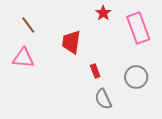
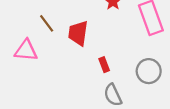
brown line: (28, 25) -> (47, 23), moved

